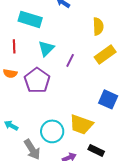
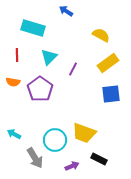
yellow semicircle: (98, 26) -> (101, 35), turned -60
blue square: (108, 99) -> (111, 94), moved, turned -30

